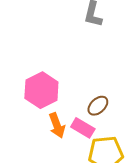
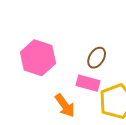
orange arrow: (57, 125) -> (65, 105), moved

